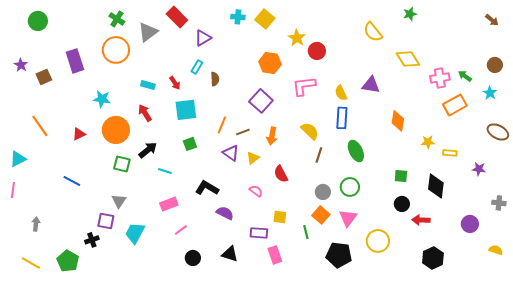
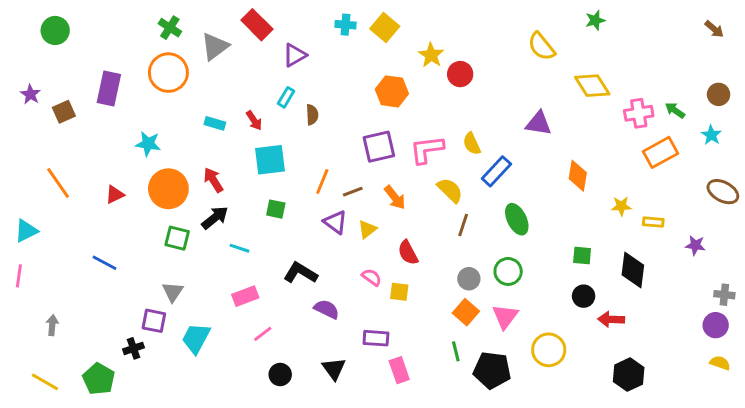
purple rectangle: (75, 61) -> (109, 89), turned 30
pink L-shape: (304, 86) -> (427, 150), moved
yellow semicircle: (341, 93) -> (472, 144), moved
purple square: (261, 101) -> (379, 147), turned 35
red arrow: (145, 113) -> (213, 180), moved
blue rectangle: (342, 118) -> (496, 171), turned 40
orange arrow: (272, 136) -> (395, 197), turned -48
green square: (190, 144) -> (276, 209), turned 32
yellow square: (280, 217) -> (399, 292), moved
purple circle: (470, 224) -> (716, 325), moved
green line: (306, 232) -> (456, 351), moved
black triangle: (230, 254) -> (334, 369), turned 36

